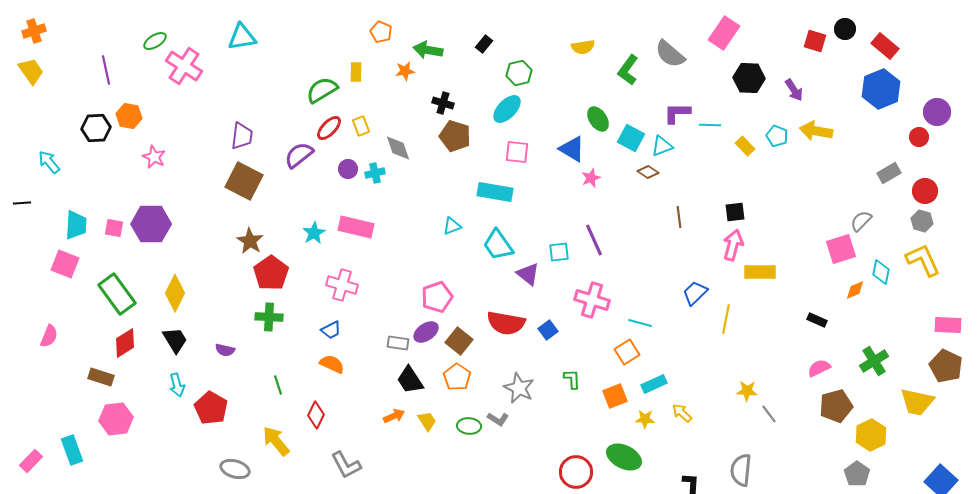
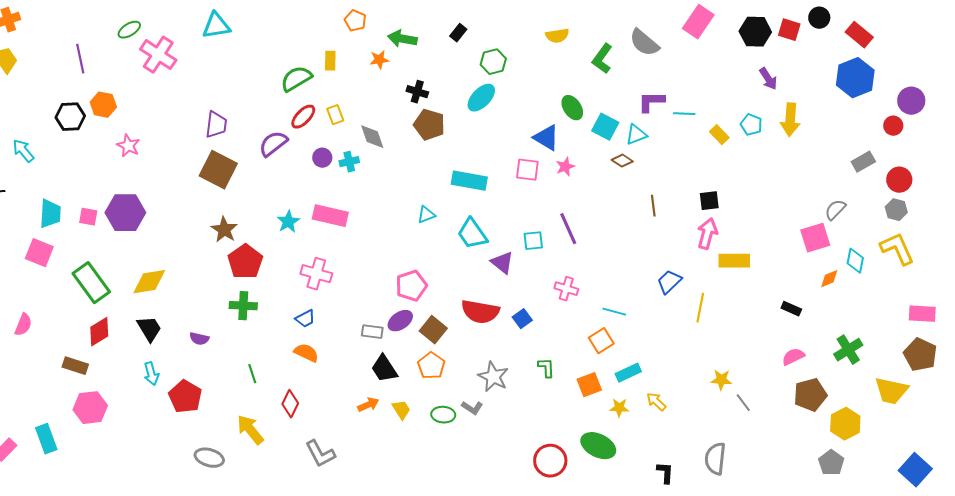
black hexagon: (749, 78) -> (755, 32), moved
yellow arrow: (816, 131) -> (790, 120), turned -96
pink square: (517, 152) -> (527, 170), moved
yellow diamond: (175, 293) -> (149, 282), turned 54
pink cross: (592, 300) -> (566, 289), size x0.7

